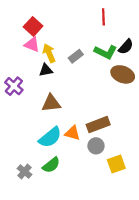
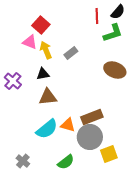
red square: (33, 26) -> (41, 25), moved
black semicircle: (126, 47) -> (118, 12), moved
green L-shape: (106, 52) -> (113, 33), moved, turned -45
black triangle: (46, 70) -> (43, 74), moved
gray circle: (96, 146) -> (90, 137), size x1.6
green semicircle: (51, 165) -> (66, 162), moved

